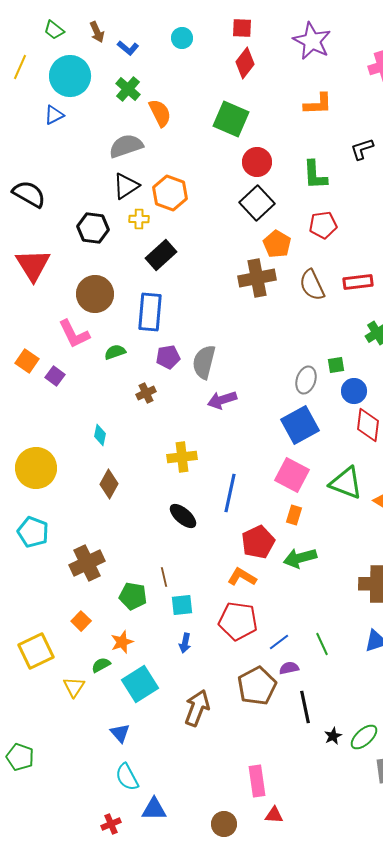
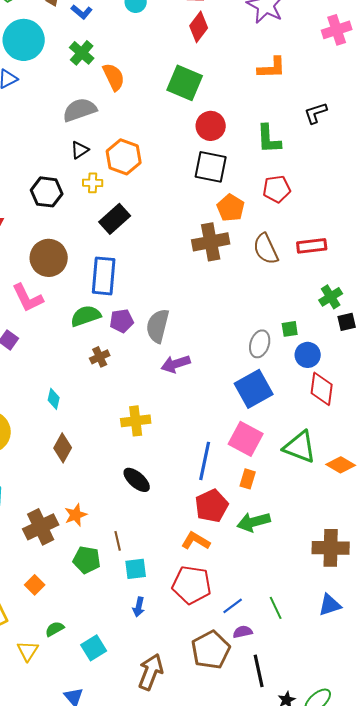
black triangle: (126, 186) -> (80, 150), size x0.7
black square: (257, 203) -> (211, 167), turned -36
green semicircle: (115, 352) -> (86, 316), moved, size x1.4
blue line: (230, 493) -> (205, 461), moved
orange star: (122, 642) -> (76, 515), moved
cyan square: (140, 684) -> (94, 648), size x0.7

